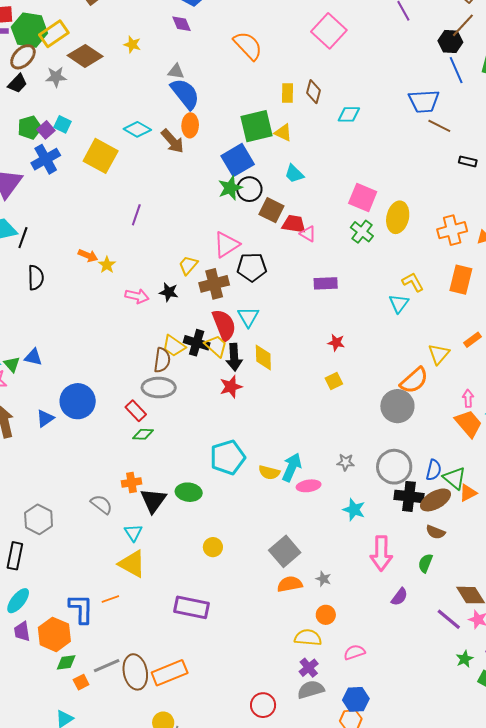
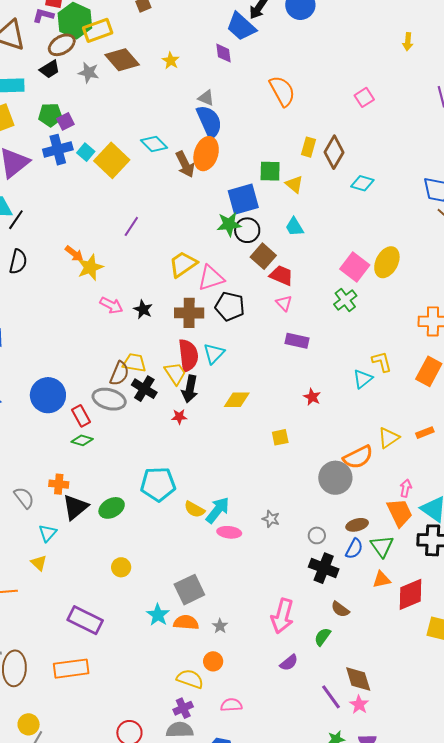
pink square: (329, 31) -> (364, 97), size x0.6
brown diamond: (314, 92) -> (334, 152), size x1.4
cyan square: (62, 124) -> (86, 152), moved
orange ellipse: (190, 125) -> (206, 154), size x1.4
green square: (256, 126) -> (270, 171), size x0.7
yellow ellipse: (398, 217) -> (387, 262), moved
pink triangle: (308, 234) -> (284, 303), moved
yellow star: (107, 265) -> (90, 267), size x1.5
yellow trapezoid: (188, 265) -> (183, 264), moved, size x1.4
black cross: (197, 343) -> (144, 389), moved
red star: (336, 343) -> (312, 397), moved
yellow trapezoid: (174, 346) -> (134, 363), turned 140
yellow diamond: (263, 358) -> (237, 400), moved, turned 76
red star: (231, 387) -> (179, 417), size x0.7
blue circle: (78, 401) -> (48, 395), moved
gray circle: (394, 467) -> (317, 535), size x0.5
green triangle: (454, 478) -> (382, 546), moved
green ellipse: (189, 492) -> (112, 508), turned -50
brown ellipse: (435, 500) -> (357, 525), moved, size x0.7
cyan star: (354, 510) -> (158, 615), moved
yellow triangle: (132, 564) -> (39, 563), size x0.6
orange rectangle: (170, 673) -> (71, 669), moved

